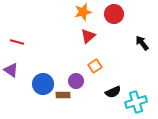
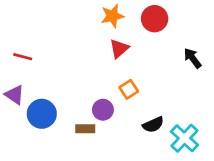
blue circle: (43, 84) -> (42, 114), moved
cyan cross: (136, 102) -> (184, 138), turned -30

